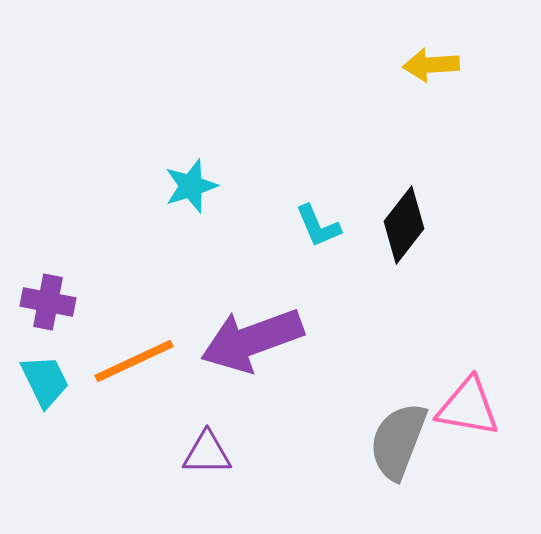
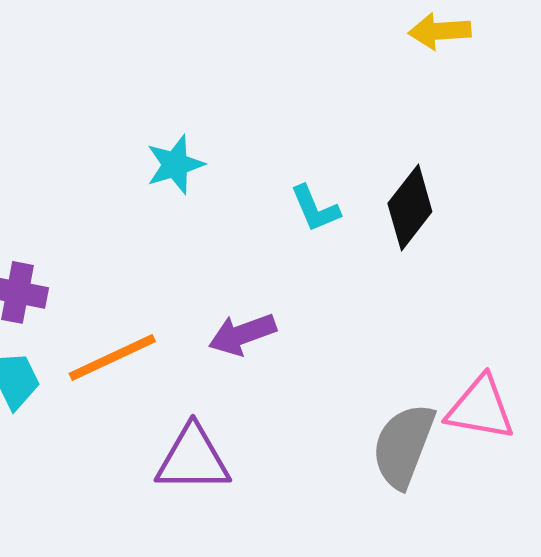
purple arrow: (252, 340) -> (242, 334), size x0.6
purple triangle: (207, 453) -> (193, 459), size x1.4

